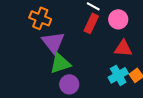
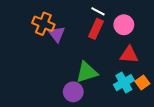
purple triangle: (53, 42) -> (57, 34), moved, size x0.7
green triangle: (60, 63) -> (87, 72), moved

